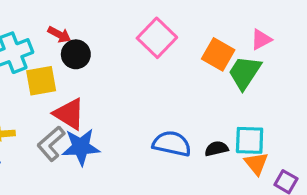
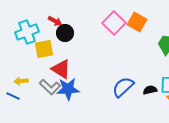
orange square: (218, 54) -> (137, 22), moved
gray L-shape: (51, 144) -> (50, 87), turned -95
blue semicircle: (172, 144) -> (123, 87), turned -55

